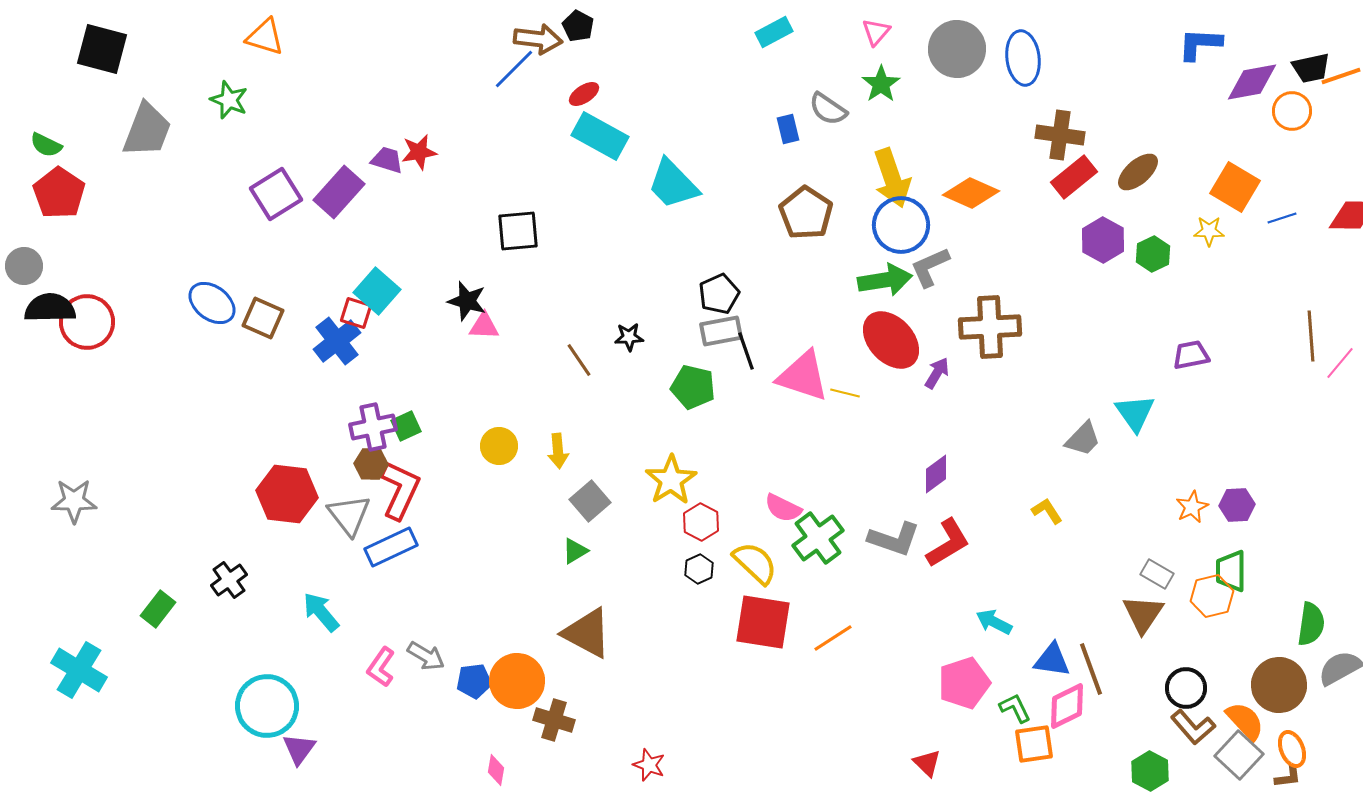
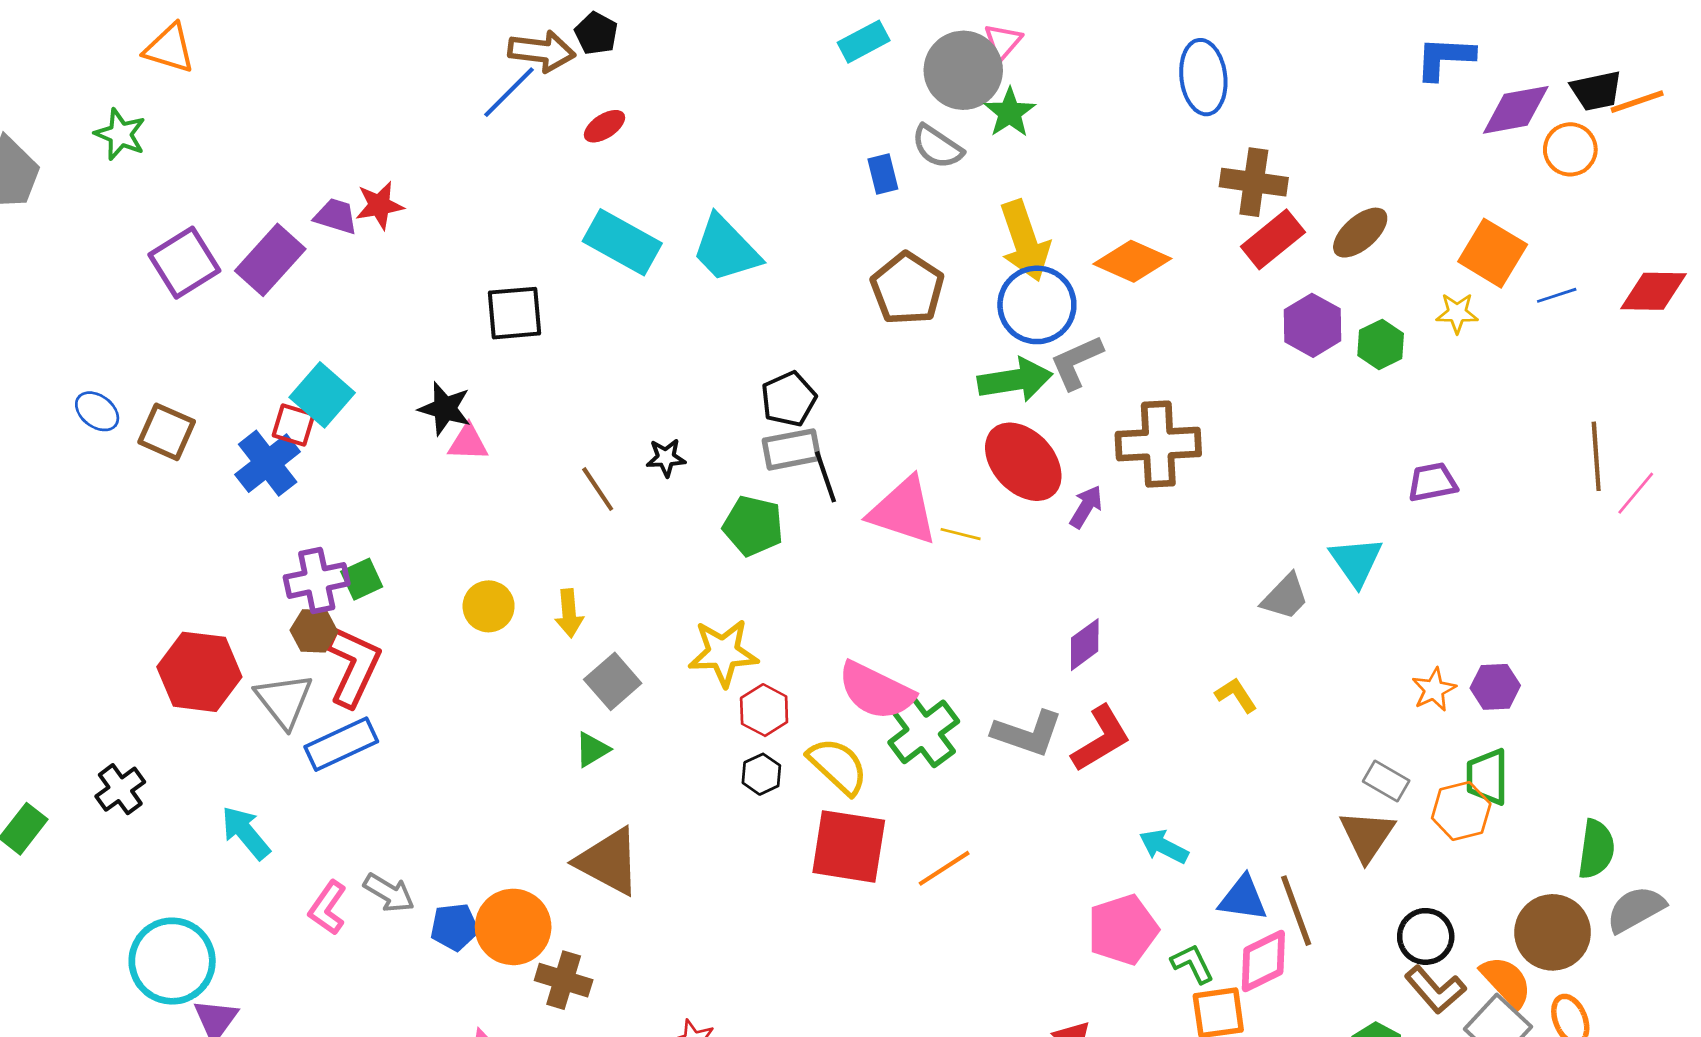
gray circle: (957, 49) -> (963, 70), moved
cyan rectangle: (600, 136) -> (622, 242), moved
blue ellipse: (212, 303) -> (97, 411), size x0.7
yellow star: (671, 480) -> (723, 653), turned 30
pink semicircle: (783, 508) -> (876, 691), size x1.5

